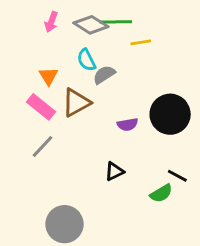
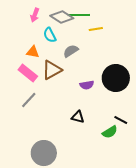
cyan semicircle: (86, 60) -> (50, 35), moved
orange triangle: (48, 76) -> (33, 52), turned -48
black triangle: (114, 171) -> (78, 117), turned 40

